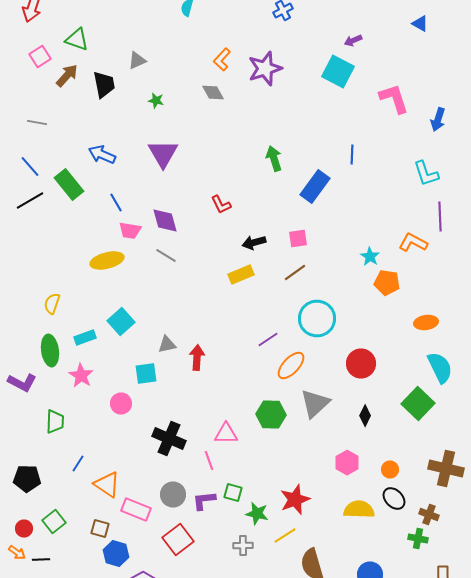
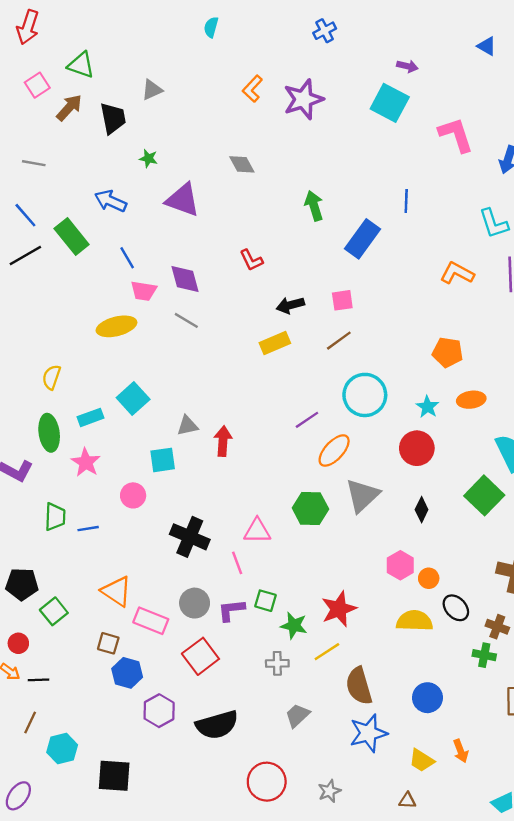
purple arrow: (353, 40) -> (407, 66), turned -144
gray diamond: (213, 92) -> (242, 164), moved
green star: (156, 100) -> (148, 158), moved
purple triangle: (163, 154) -> (183, 200), turned -40
orange L-shape: (413, 242) -> (457, 273), moved
cyan star: (370, 256) -> (427, 407), moved
orange ellipse: (426, 322) -> (471, 400), moved
blue line: (78, 464) -> (88, 529), moved, turned 48
orange circle: (390, 470) -> (429, 578), moved
green square: (54, 522) -> (54, 611), moved

